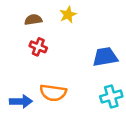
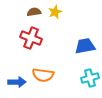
brown semicircle: (33, 20) -> (34, 12), moved
red cross: (38, 47) -> (31, 38), size x1.5

